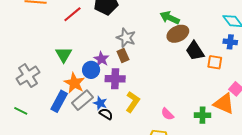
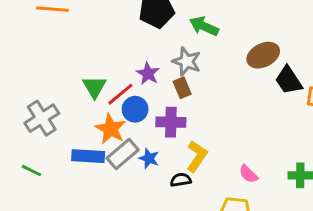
red line: (72, 14) -> (120, 94), moved
green arrow: (170, 18) -> (204, 26), moved
purple star: (101, 59) -> (148, 73), moved
blue rectangle: (59, 101) -> (88, 156), turned 65
black semicircle: (106, 114) -> (181, 180), moved, turned -40

